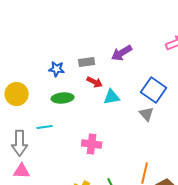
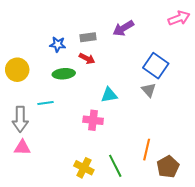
red arrow: (95, 82) -> (87, 59), moved
cyan triangle: (112, 97) -> (109, 95), moved

